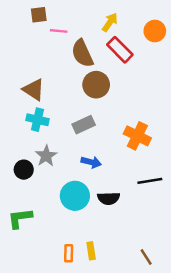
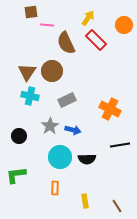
brown circle: (96, 85) -> (52, 71), moved
brown triangle: (34, 90) -> (27, 72), turned 30
gray star: (46, 156) -> (50, 126), moved
yellow rectangle: (91, 251) -> (85, 201), moved
orange rectangle: (69, 253) -> (55, 188), moved

